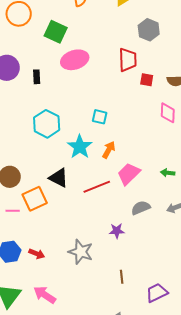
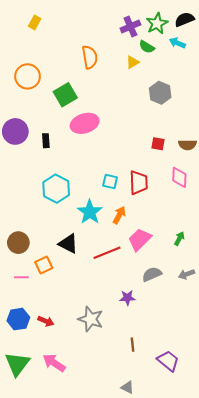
green square: (56, 32) -> (65, 95), turned 35
red trapezoid: (128, 60) -> (139, 182), moved
green arrow: (168, 173) -> (179, 239), turned 112
orange square: (35, 199) -> (44, 265), size x0.7
purple trapezoid: (157, 293) -> (168, 361), turned 65

